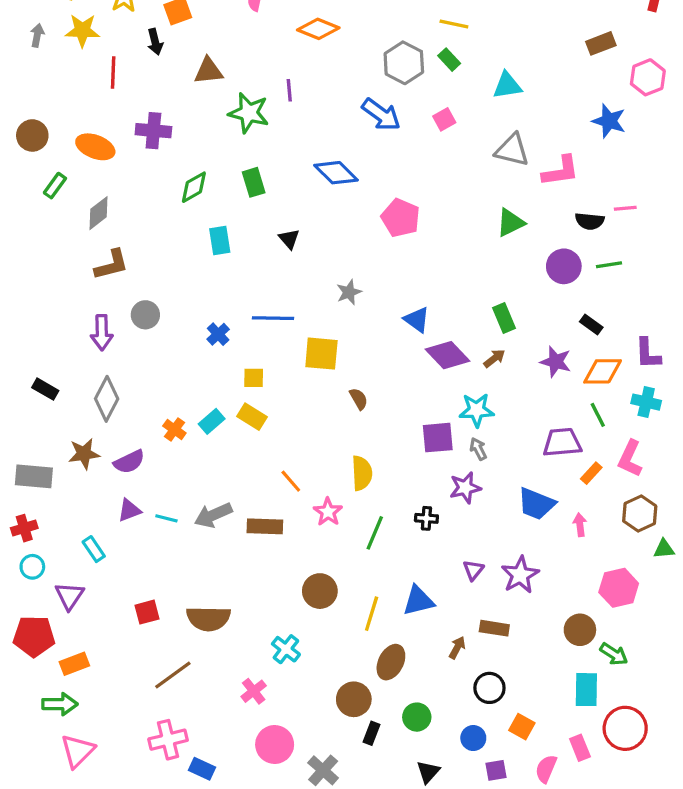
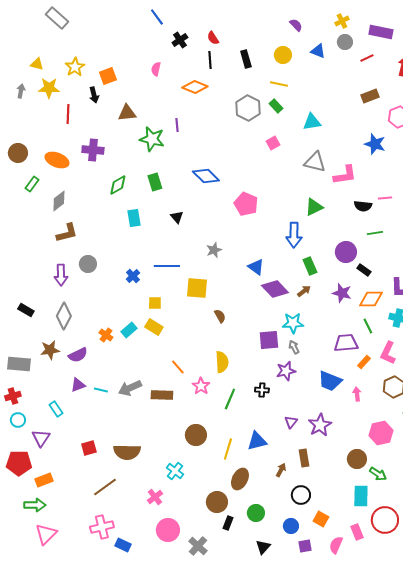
blue arrow: (381, 114) -> (294, 235), moved, turned 55
purple circle: (564, 266) -> (346, 252), moved
brown rectangle: (494, 628) -> (304, 458), turned 72

